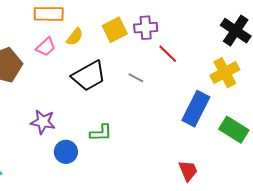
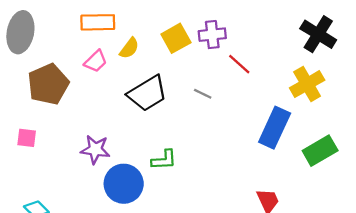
green rectangle: (234, 130) -> (320, 151), turned -60
blue circle: (66, 152) -> (124, 184), size x1.4

